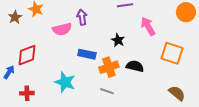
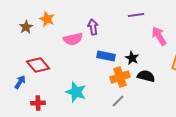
black star: (118, 40) -> (132, 58), moved
blue rectangle: (87, 54) -> (106, 56), moved
red diamond: (27, 55) -> (38, 65), turned 70
gray line: (107, 91) -> (118, 101), turned -64

